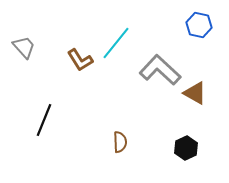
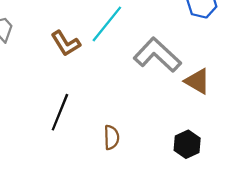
black line: (44, 120) -> (60, 112), moved

